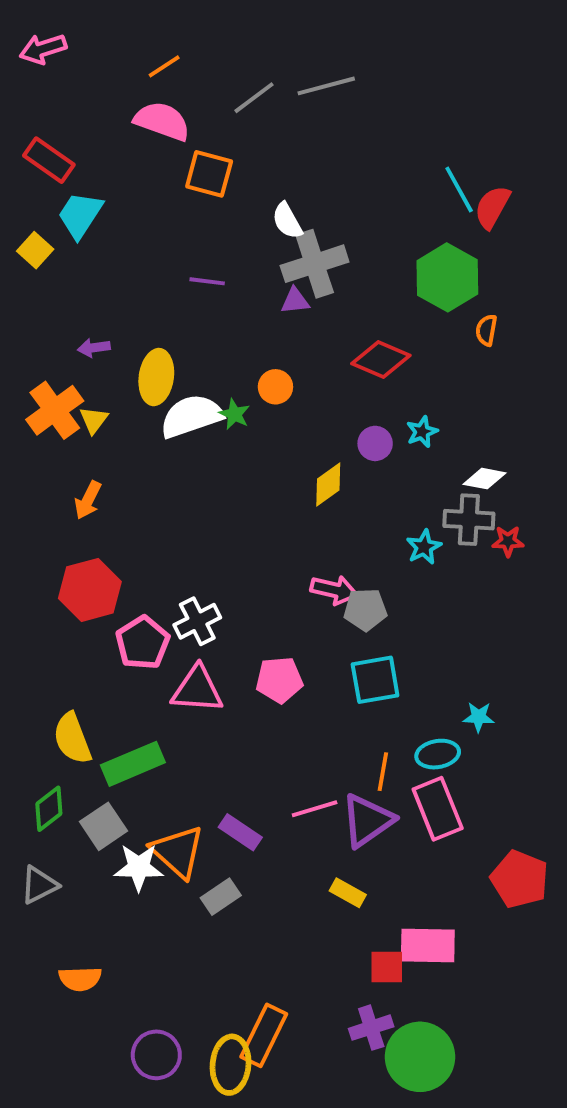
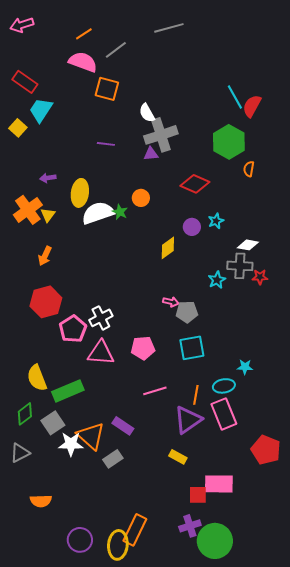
gray line: (326, 86) -> (169, 28), moved
gray line: (254, 98) -> (116, 50), moved
pink arrow: (334, 590) -> (171, 302), size x0.7
pink line: (315, 809) -> (155, 391), moved

